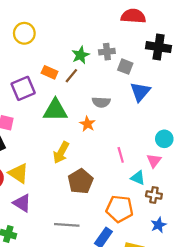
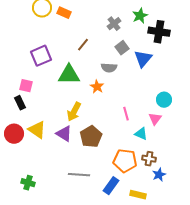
black cross: (159, 47) -> (159, 32), moved
gray cross: (107, 52) -> (114, 24), turned -32
green star: (81, 55) -> (140, 16), moved
gray square: (125, 67) -> (122, 48), moved, turned 32
orange rectangle: (50, 72) -> (64, 13), moved
brown cross: (154, 195) -> (149, 159), moved
purple triangle: (22, 203) -> (64, 134), moved

